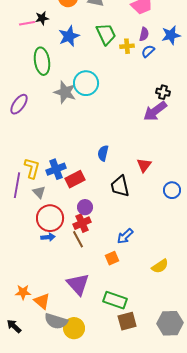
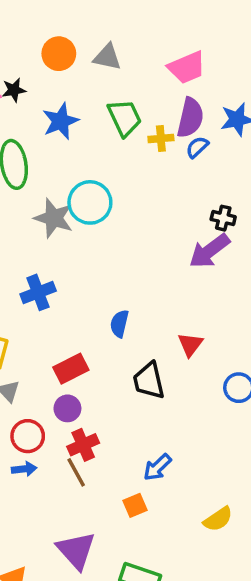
purple semicircle: (144, 34) -> (190, 118), size x1.6
blue cross: (56, 169) -> (38, 292), moved
purple circle: (85, 207) -> (67, 408), moved
red circle: (50, 218) -> (28, 436), size x0.7

